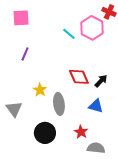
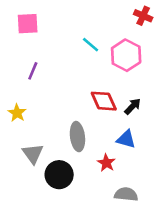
pink hexagon: (92, 28) -> (126, 55), moved
yellow star: (40, 90) -> (17, 113), moved
gray triangle: (14, 109) -> (33, 154), moved
red star: (81, 132) -> (106, 163), moved

